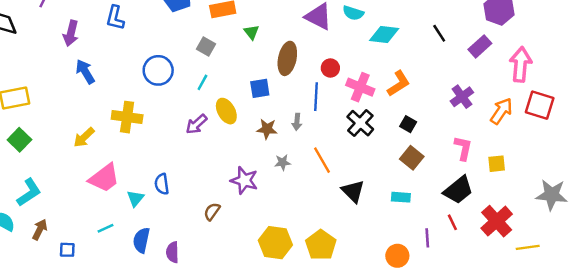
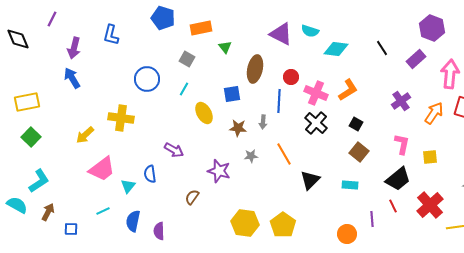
blue arrow: (85, 72) -> (72, 78), moved
purple arrow: (196, 124) -> (174, 150), moved, turned -108
black triangle: (353, 191) -> (310, 180), turned 30

